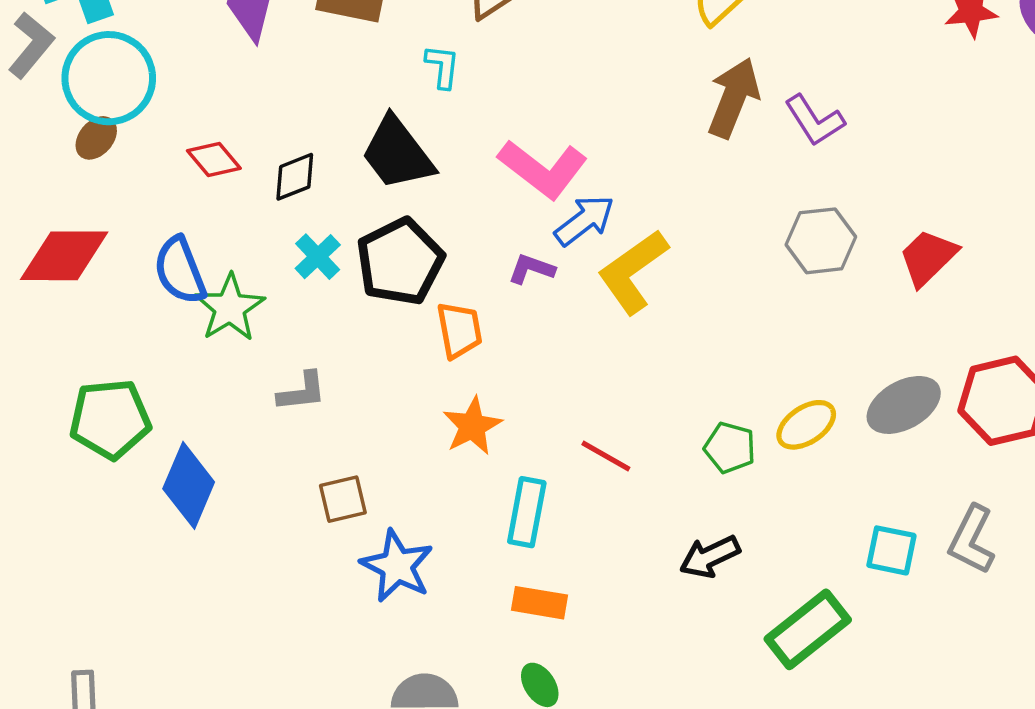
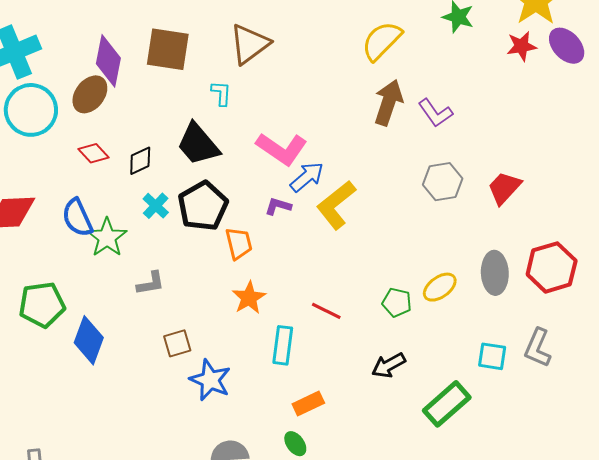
brown ellipse: (96, 138) -> (90, 94), moved, size x1.5
gray ellipse: (904, 405) -> (495, 273), turned -60
orange rectangle: (540, 603) -> (308, 404), moved, turned -32

